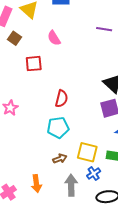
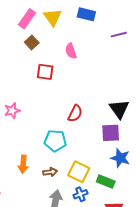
purple line: (104, 29) -> (119, 35), moved, turned -35
red semicircle: (61, 99) -> (75, 113), moved
orange arrow: (36, 184) -> (23, 164), moved

